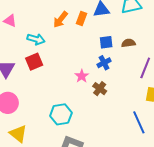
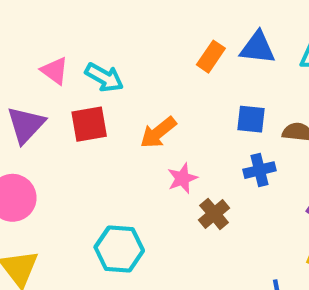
orange arrow: (60, 20) -> (158, 133), moved
pink triangle: (10, 21) -> (55, 71), moved
blue cross: (104, 63) -> (260, 170), moved

